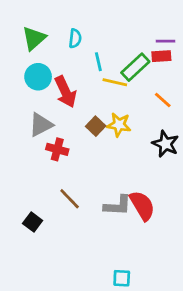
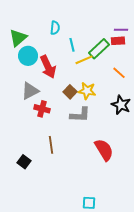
green triangle: (34, 38) -> (18, 38), moved
yellow line: (115, 82) -> (84, 60), turned -36
brown line: (70, 199) -> (51, 145), turned 36
gray L-shape: (118, 206) -> (80, 115), moved

